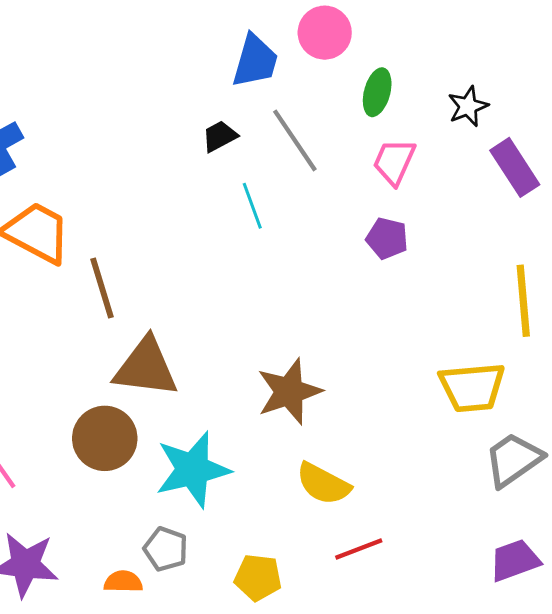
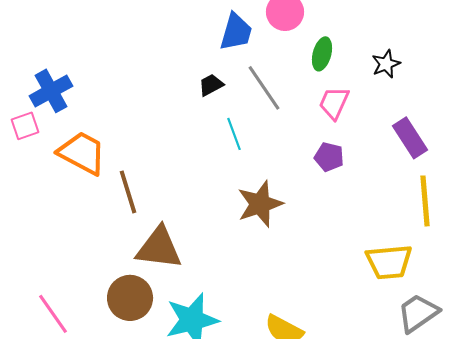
purple rectangle: (515, 167) -> (410, 138), moved
brown star: (289, 392) -> (260, 204), moved

